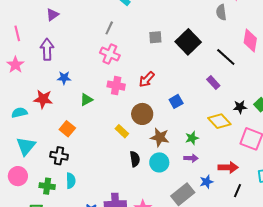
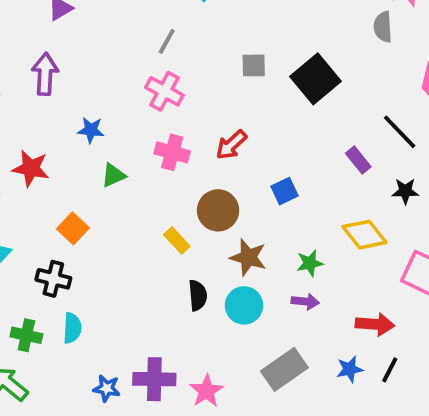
black line: (226, 57) -> (400, 132), moved
blue star: (64, 78) -> (91, 130), moved
black star: (240, 107) -> (405, 191), moved
blue star: (206, 182) -> (350, 369), moved

